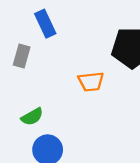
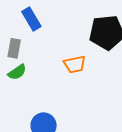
green semicircle: (32, 117) -> (17, 72), moved

